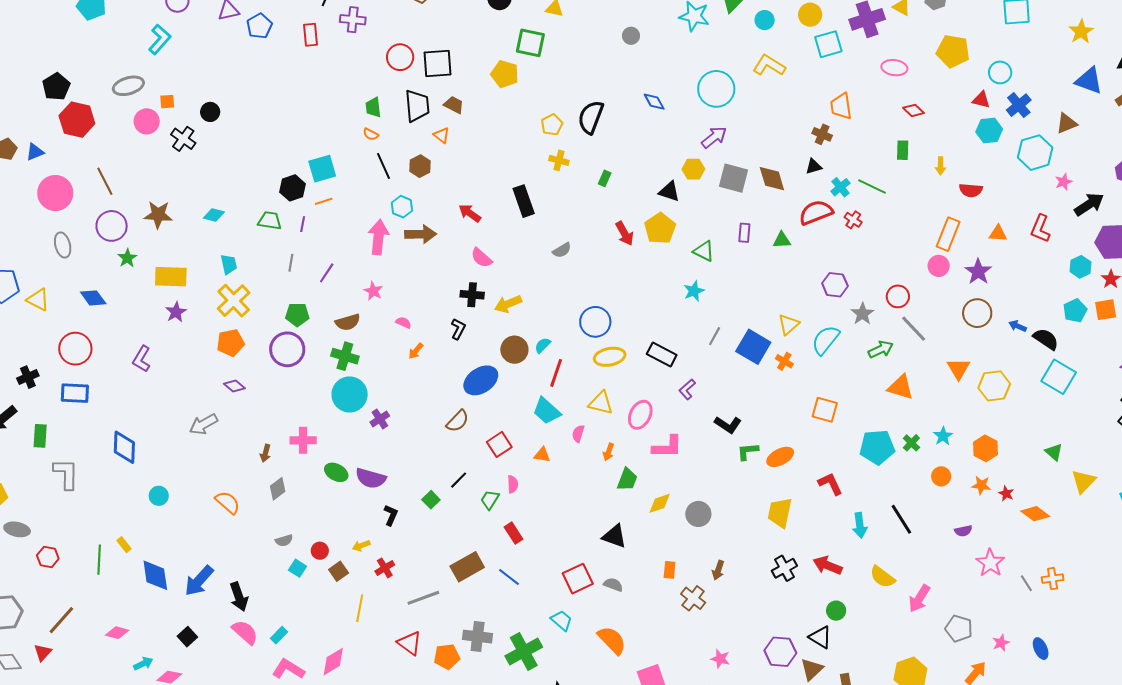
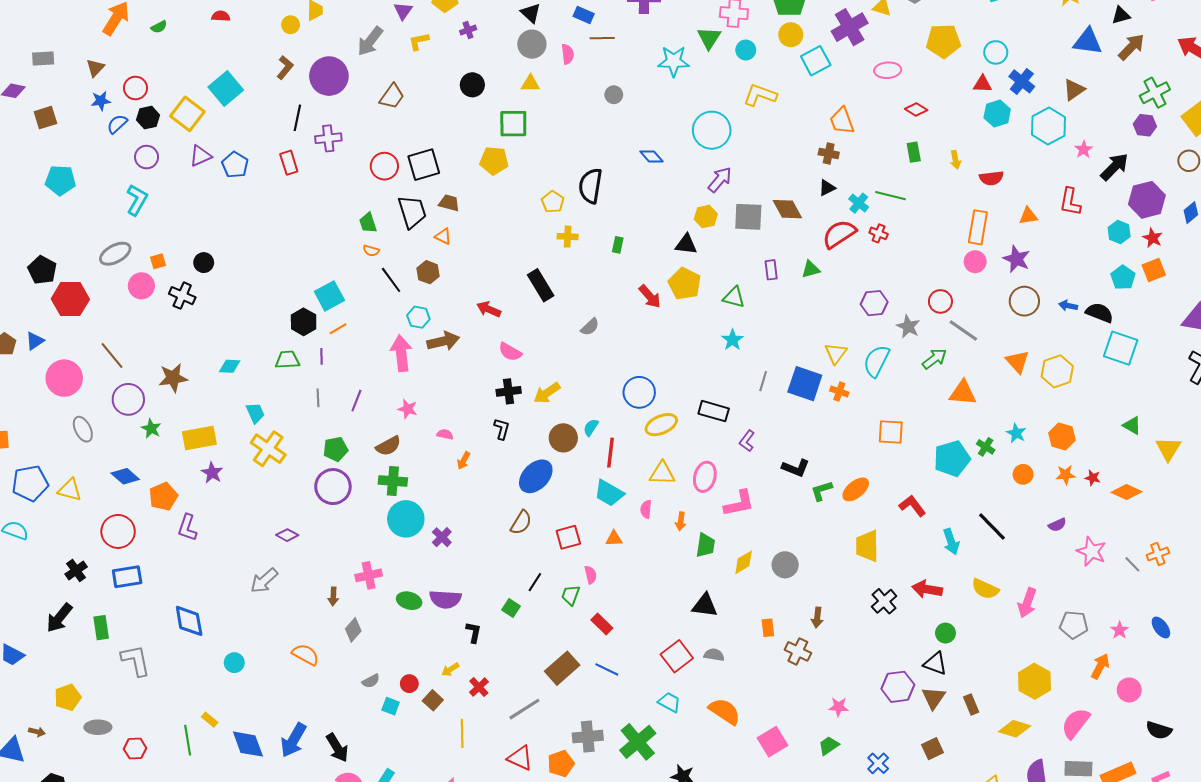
orange pentagon: (231, 343) -> (163, 496), moved
red square: (499, 444) -> (568, 537), turned 30

